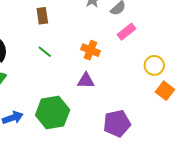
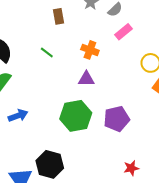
brown rectangle: (42, 16) -> (58, 16), moved
green hexagon: (53, 113) -> (76, 116), moved

